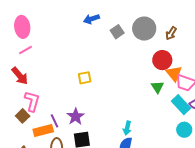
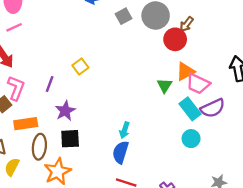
red circle: (162, 60) -> (175, 39), moved
orange triangle: (174, 73) -> (185, 71), turned 36
yellow square: (85, 78) -> (80, 66), turned -32
purple line: (54, 121) -> (50, 84), moved, turned 40

